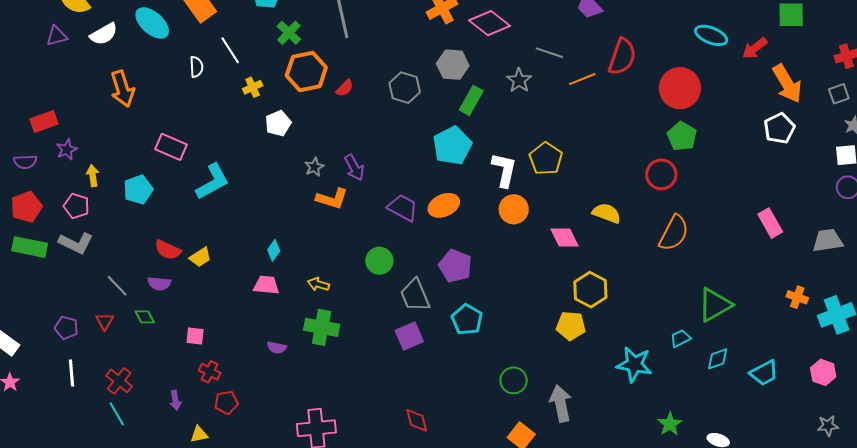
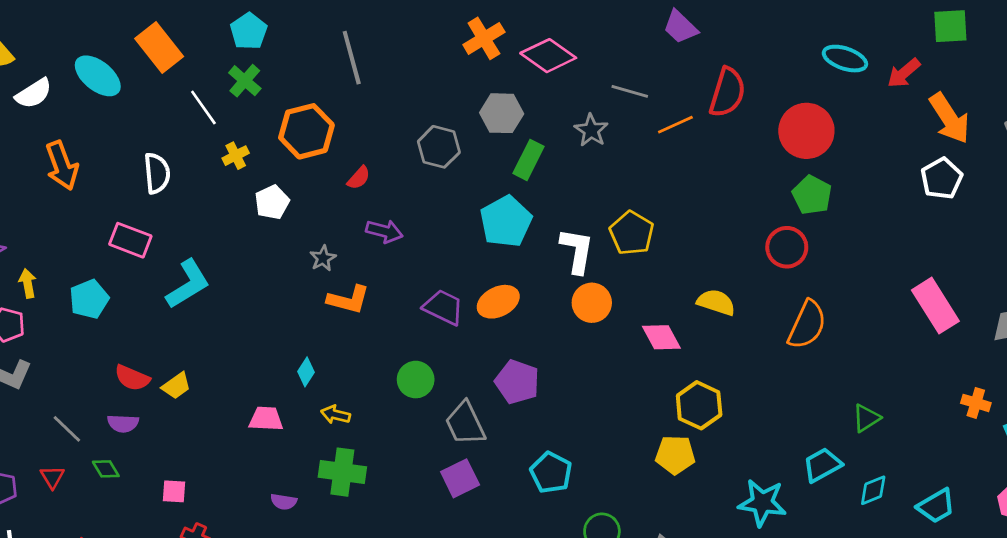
green cross: (289, 33) -> (245, 81), moved
white semicircle: (196, 67) -> (157, 173), moved, size x1.4
red semicircle: (345, 88) -> (359, 178), moved
purple arrow: (354, 168) -> (384, 231), moved, turned -44
pink rectangle: (770, 223) -> (935, 306), size x1.4
cyan diamond: (274, 250) -> (306, 372), moved
green triangle: (715, 305) -> (866, 418), size x0.6
cyan pentagon: (467, 319) -> (551, 473), moved
cyan trapezoid: (680, 338) -> (822, 465), size x1.4

